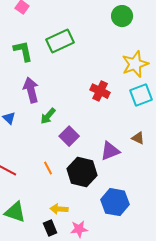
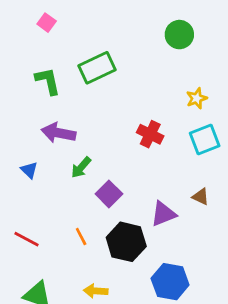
yellow star: (135, 64) -> (197, 98), size x0.6
purple arrow: (31, 90) -> (58, 133), turned -65

